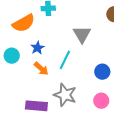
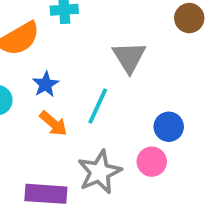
gray star: (65, 95) -> (99, 172), turned 30
pink circle: (101, 101) -> (152, 162), moved

